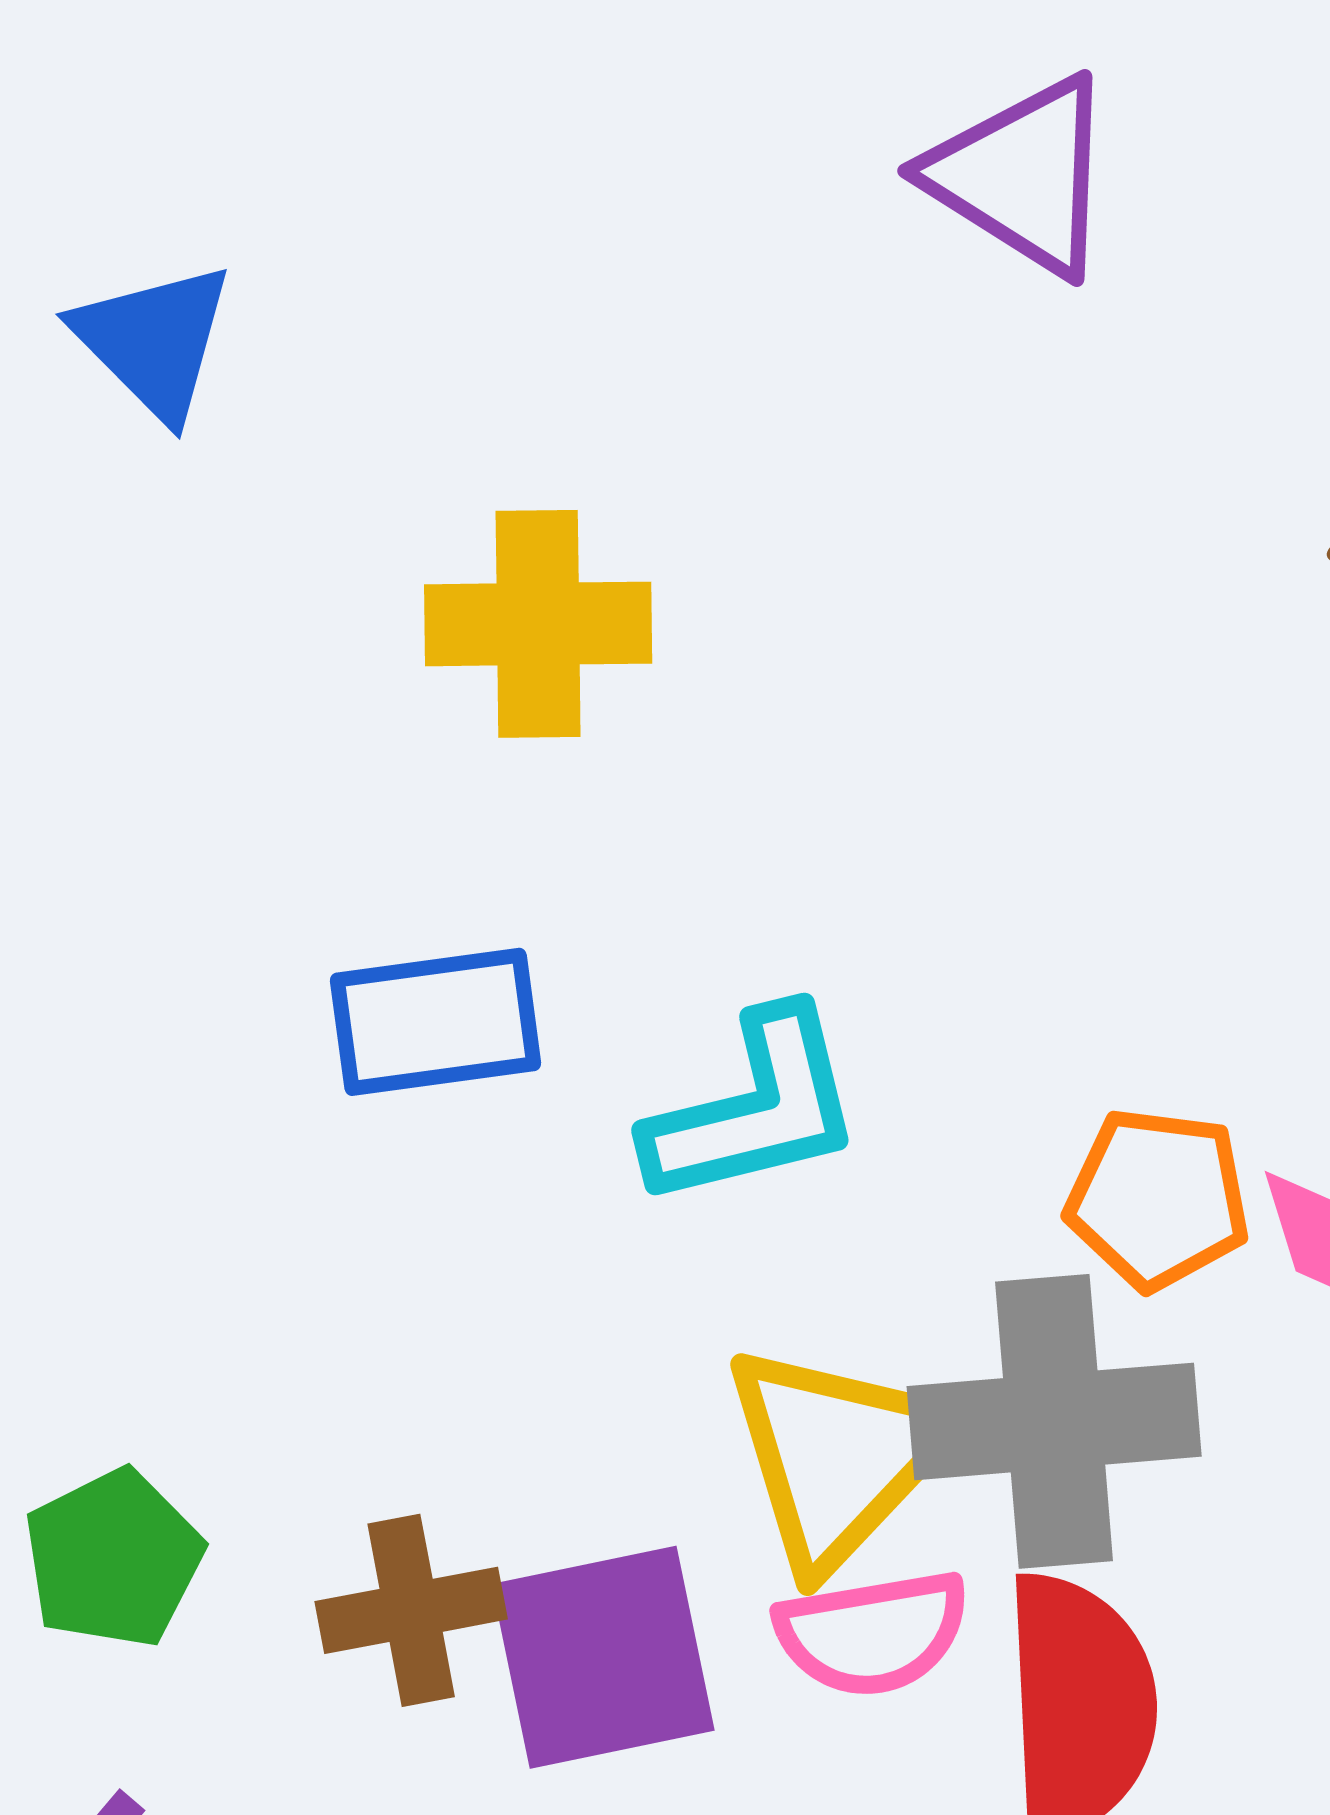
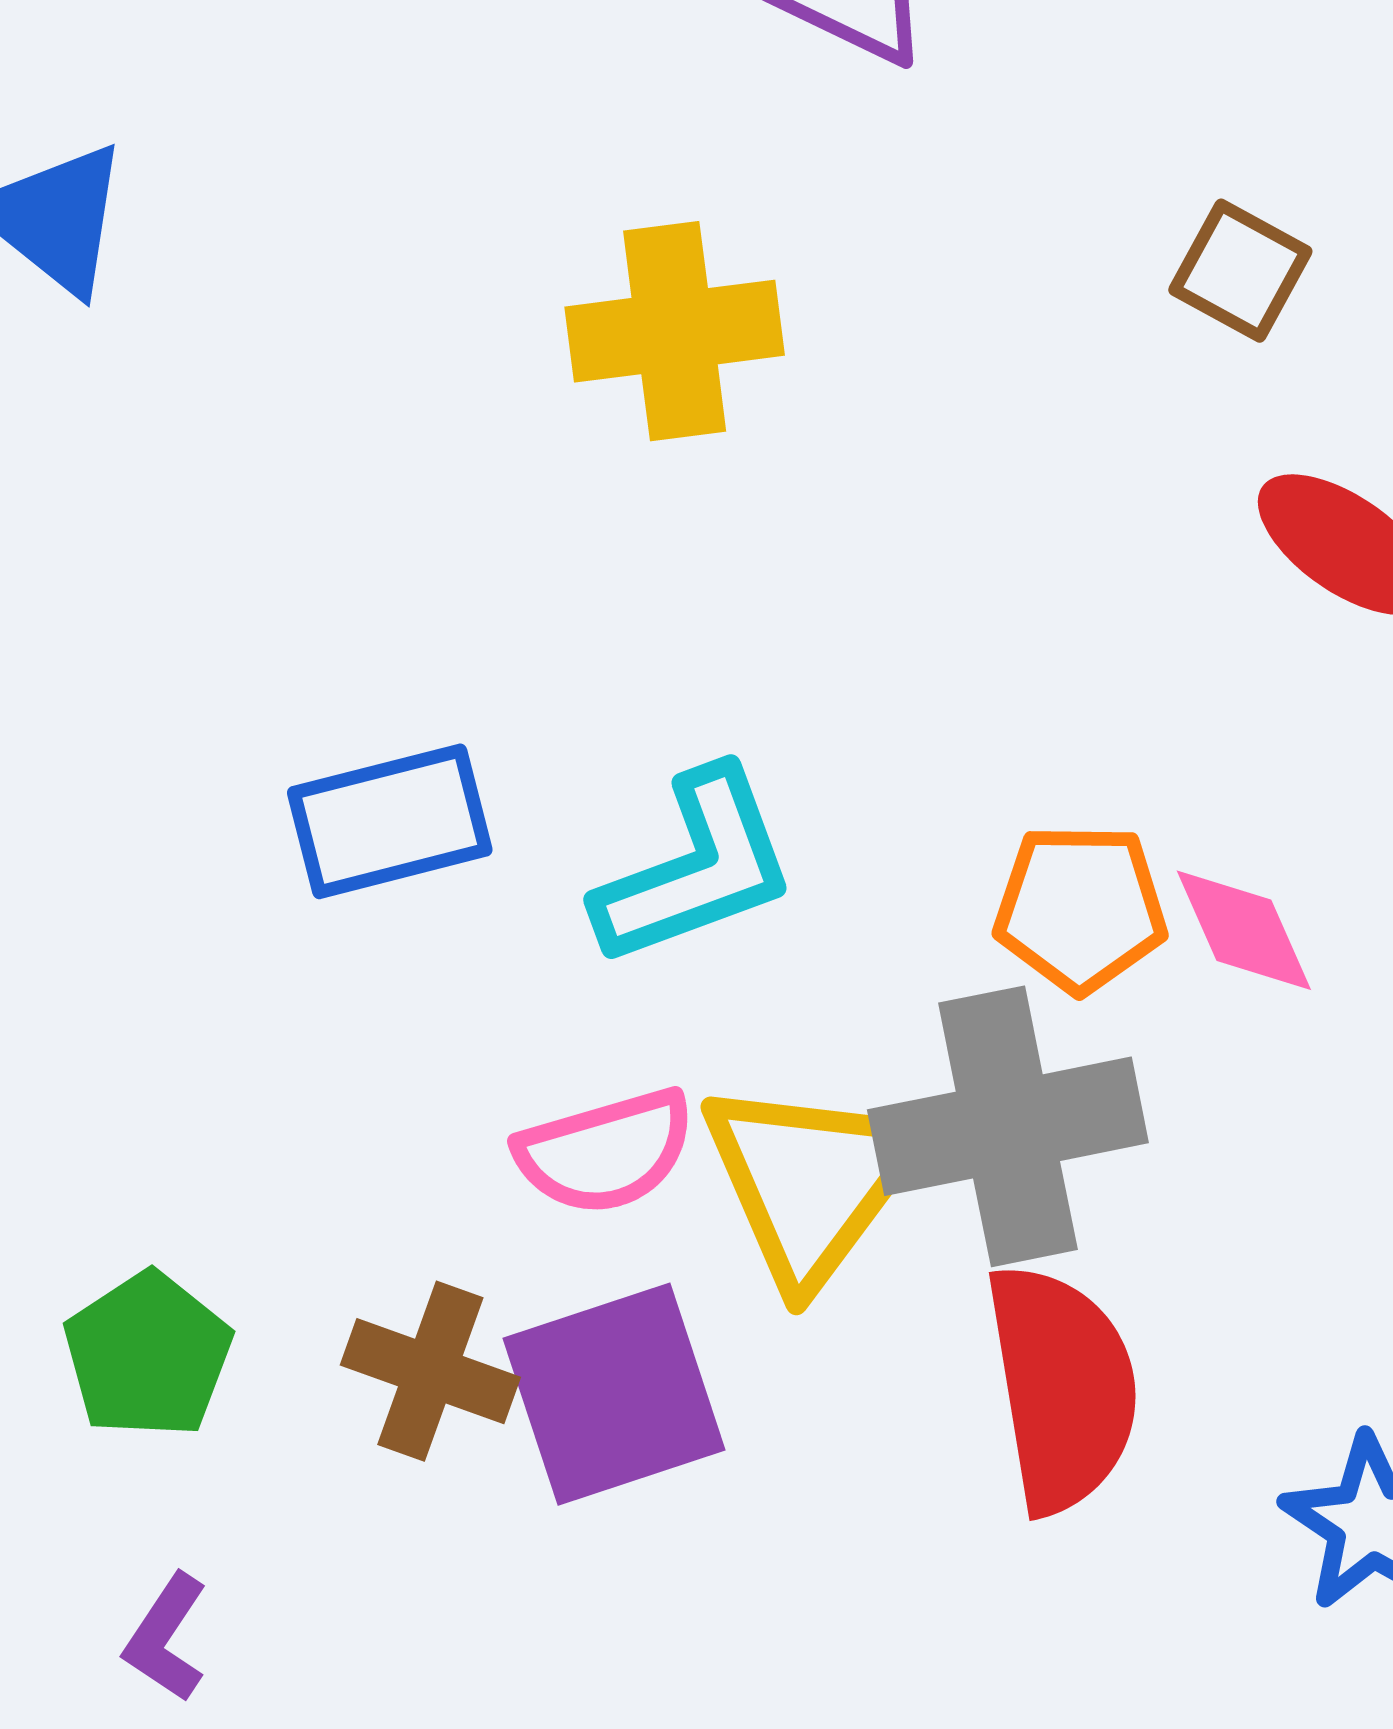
yellow cross: (538, 624) -> (675, 331), moved
brown cross: (411, 1610) -> (430, 1371), turned 37
pink semicircle: (872, 1633) -> (605, 1152), moved

